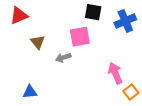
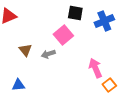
pink square: (80, 37) -> (63, 35), turned -30
brown triangle: (38, 42) -> (25, 50), moved

